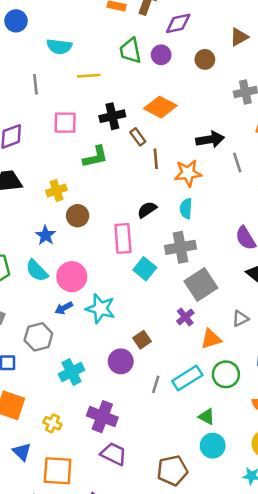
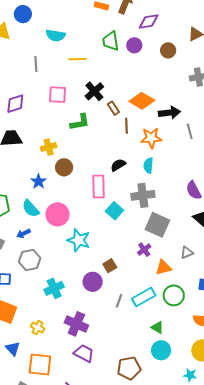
orange diamond: (160, 107) -> (142, 101), moved
black cross: (112, 116) -> (94, 91), turned -30
gray square: (201, 284) -> (157, 225), turned -35
blue arrow: (64, 308) -> (23, 234), moved

